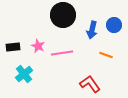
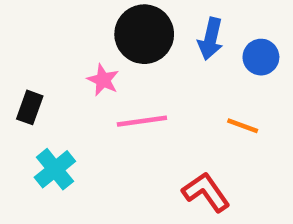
blue arrow: (92, 30) -> (211, 39), moved
pink star: (38, 46) -> (103, 80), moved
black rectangle: (13, 47) -> (30, 107), turned -64

